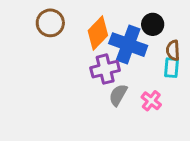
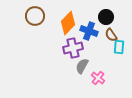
blue cross: (128, 45) -> (89, 31), size x0.7
brown semicircle: (173, 50) -> (111, 35), moved, turned -32
pink cross: (151, 101) -> (98, 78), moved

